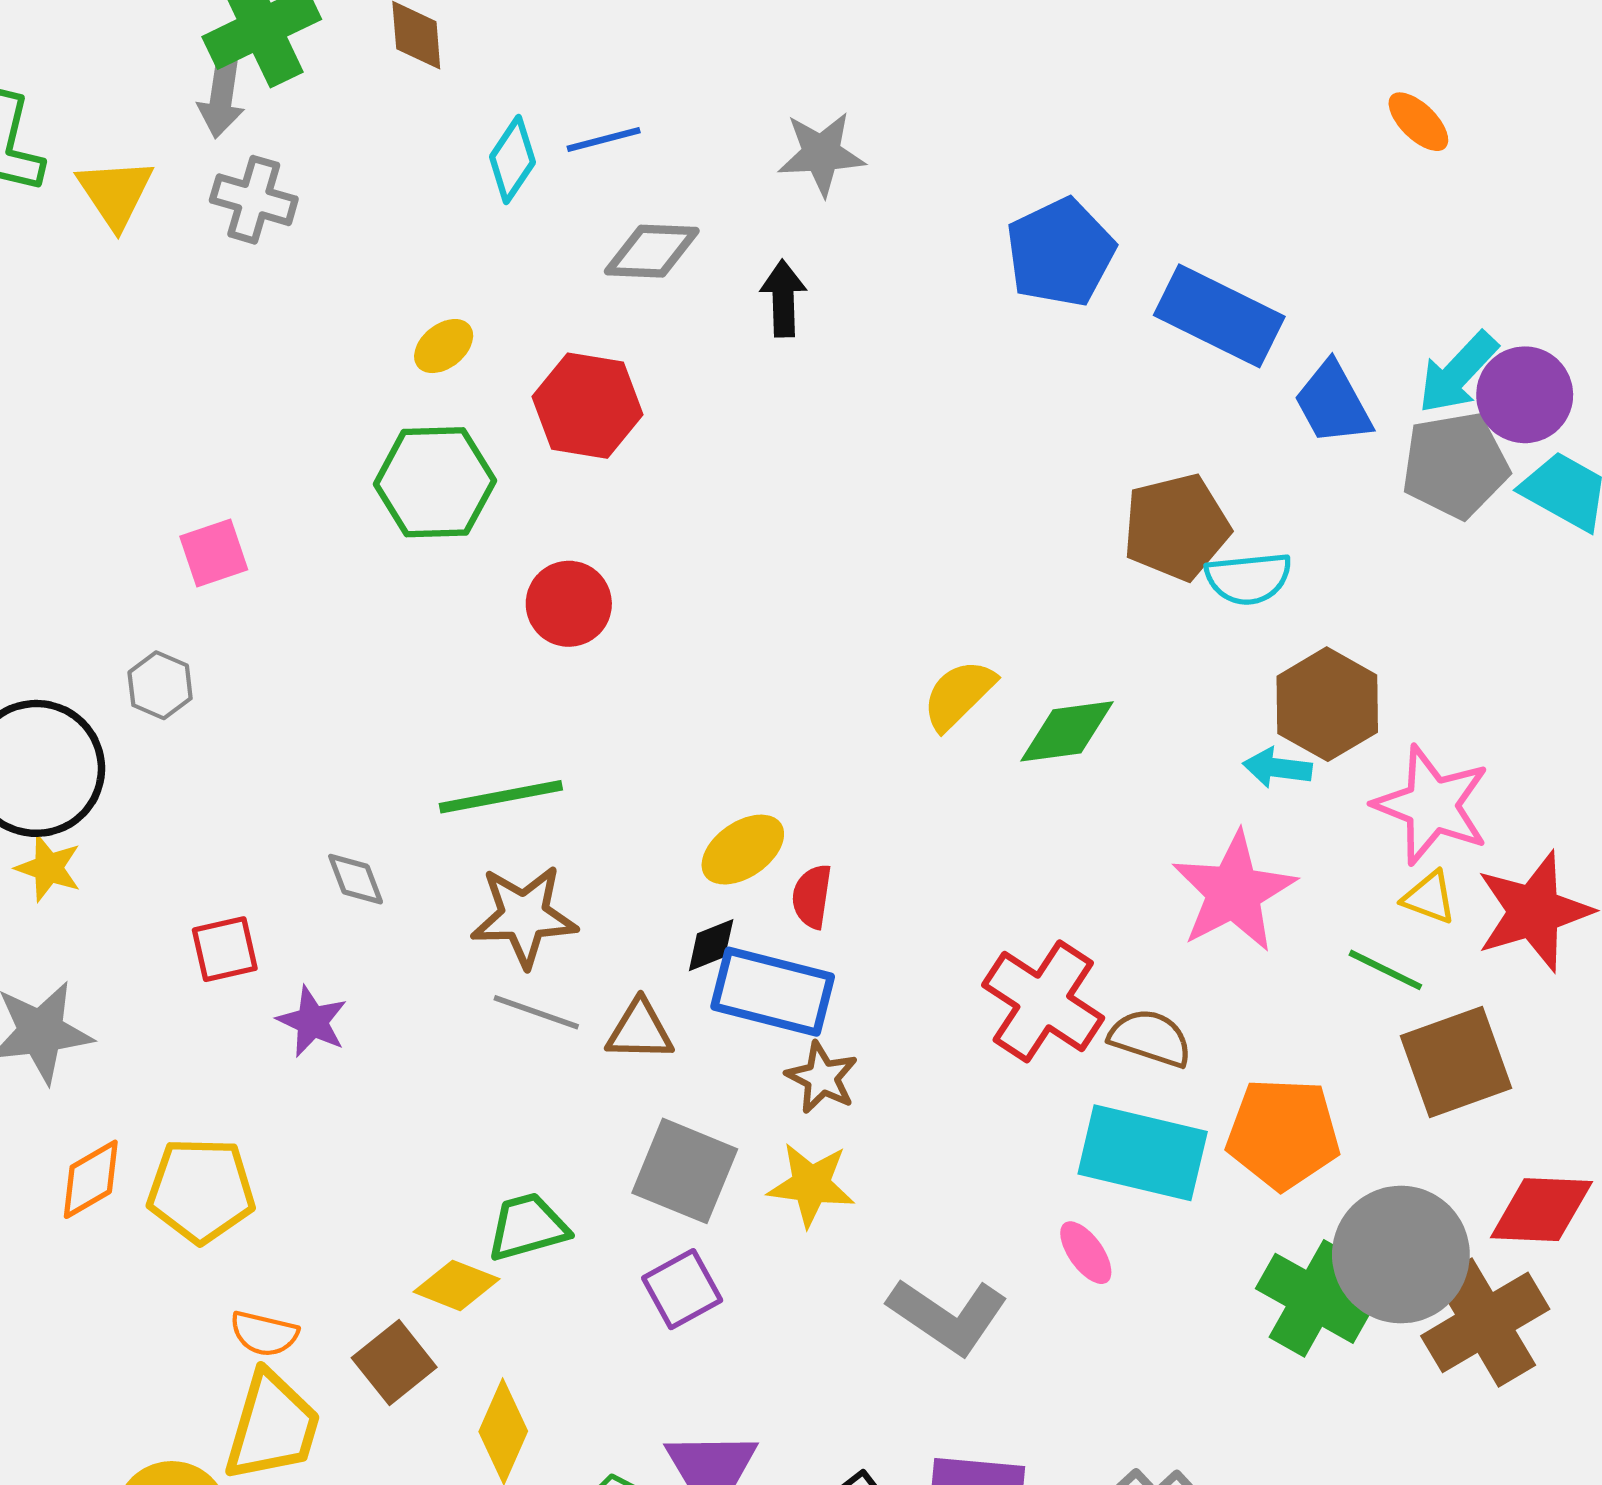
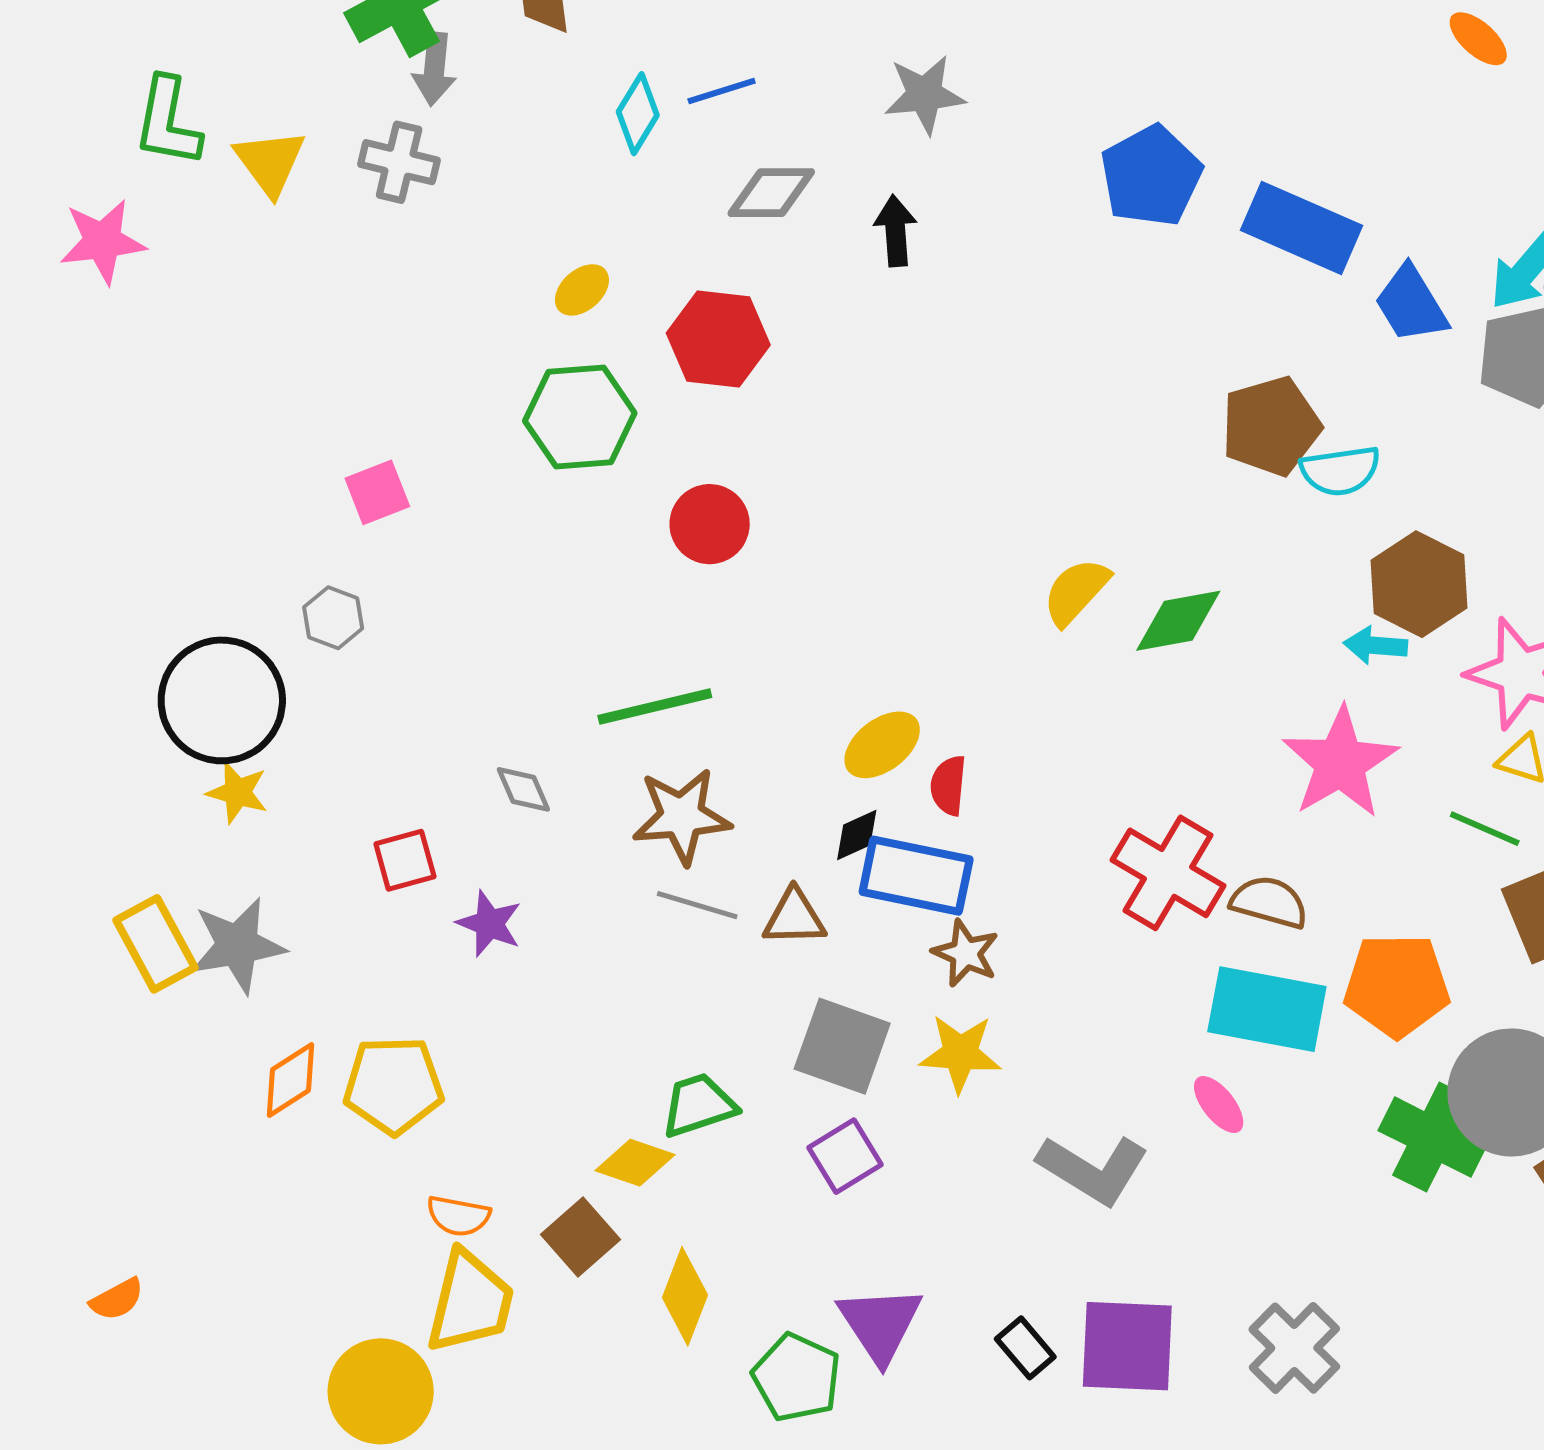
gray arrow: (221, 98) -> (434, 69), moved

